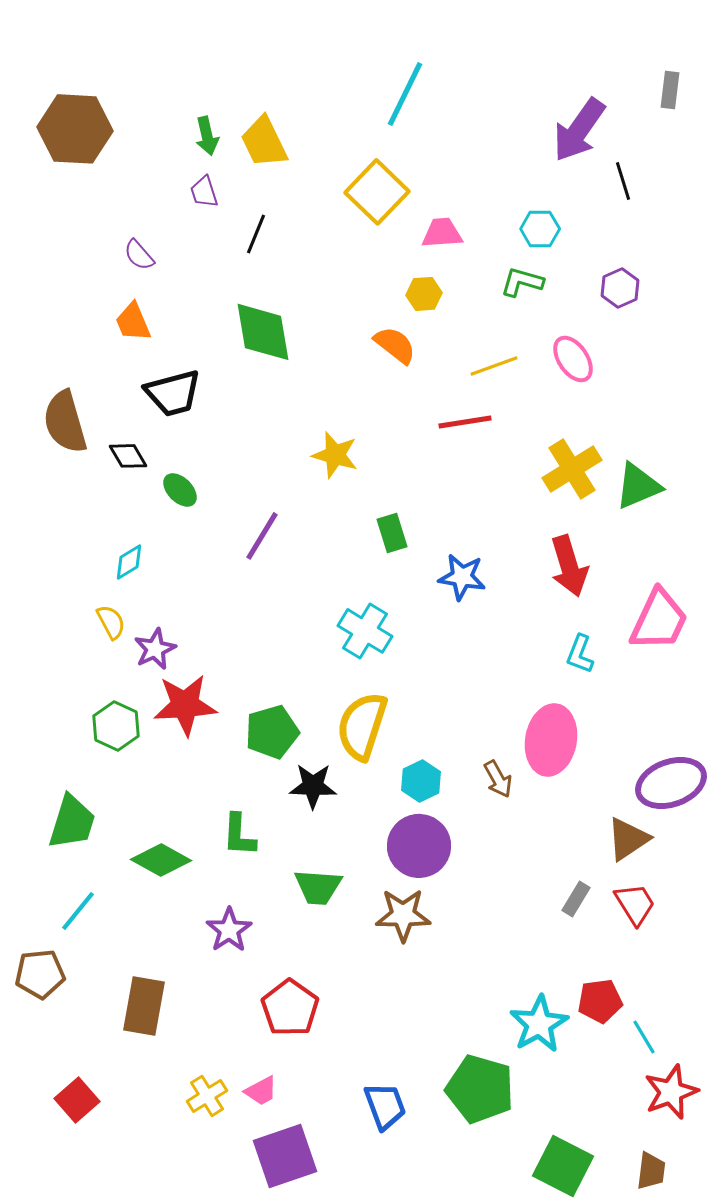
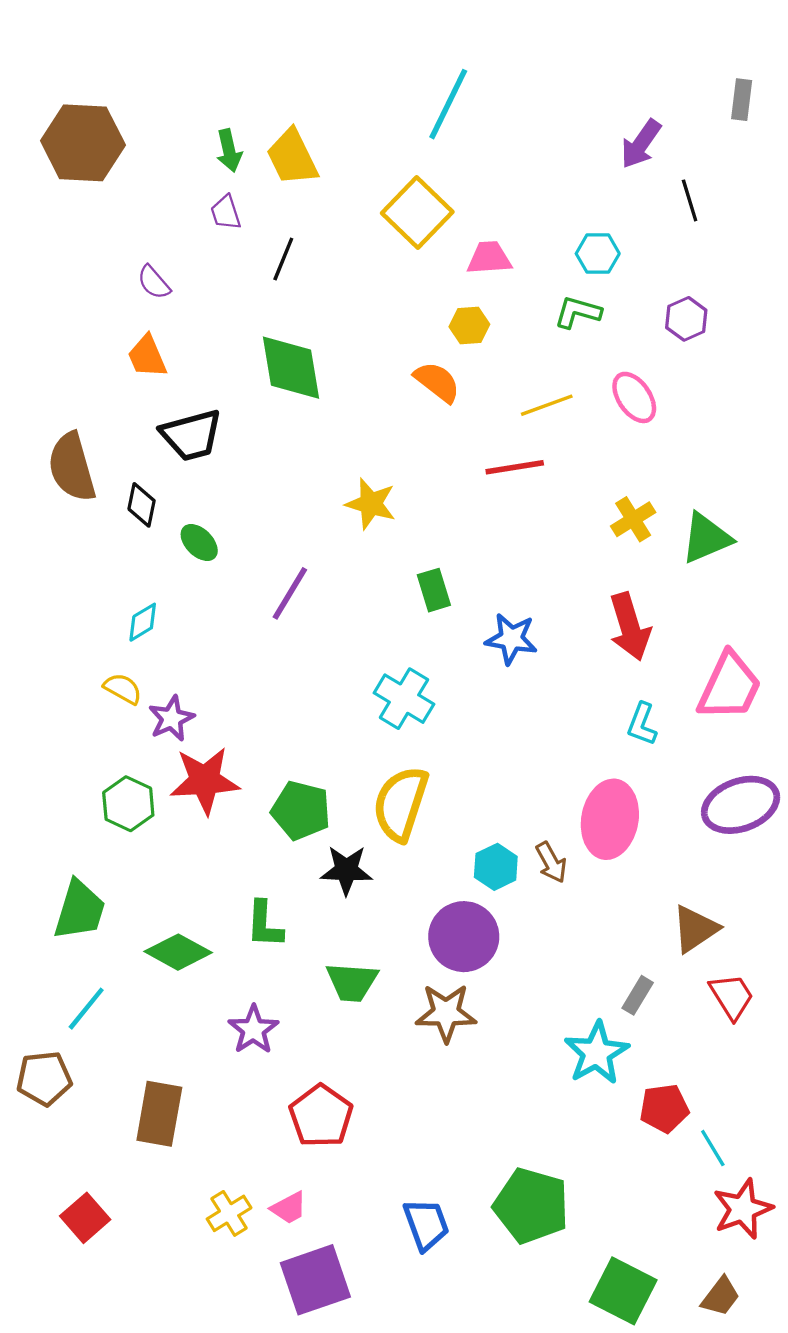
purple arrow: (579, 130) -> (641, 144), size x0.7
black diamond: (128, 456) -> (142, 505), turned 42
yellow cross: (572, 469) -> (633, 519), size x0.7
yellow semicircle: (111, 622) -> (123, 689), turned -33
green pentagon: (272, 732) -> (301, 810), turned 30
cyan hexagon: (421, 781) -> (496, 867), moved
purple ellipse: (671, 783) -> (741, 805), moved
red trapezoid: (635, 904) -> (732, 996), moved
cyan star: (539, 1024) -> (597, 1053), moved
brown trapezoid: (651, 1171) -> (721, 1296), turned 30

